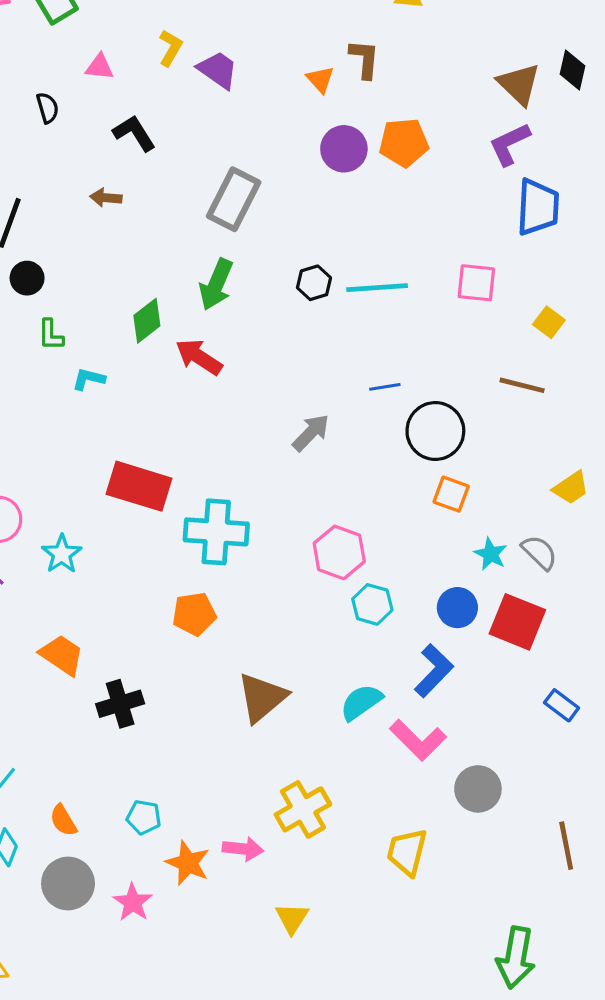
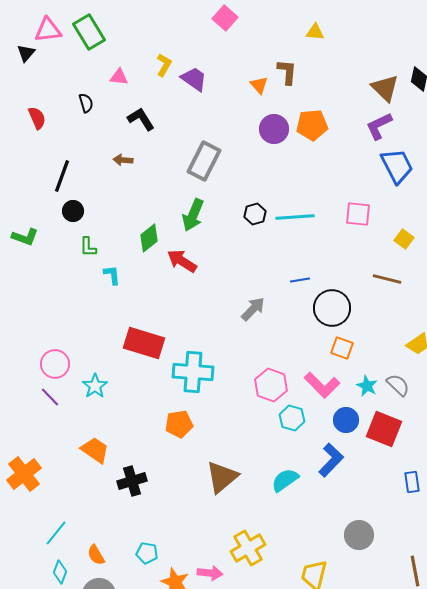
blue trapezoid: (538, 207) -> (397, 166), turned -30
cyan L-shape: (89, 379) -> (112, 275), turned 70
blue rectangle: (562, 705) -> (412, 482), turned 45
pink L-shape: (418, 740) -> (322, 385), moved

